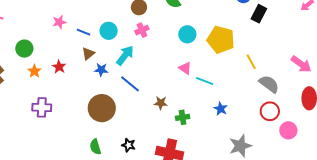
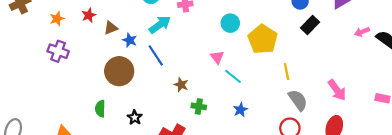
brown triangle: (88, 54) -> (111, 28), moved
blue star: (101, 70) -> (130, 40), moved
orange star: (34, 71) -> (57, 19), moved

